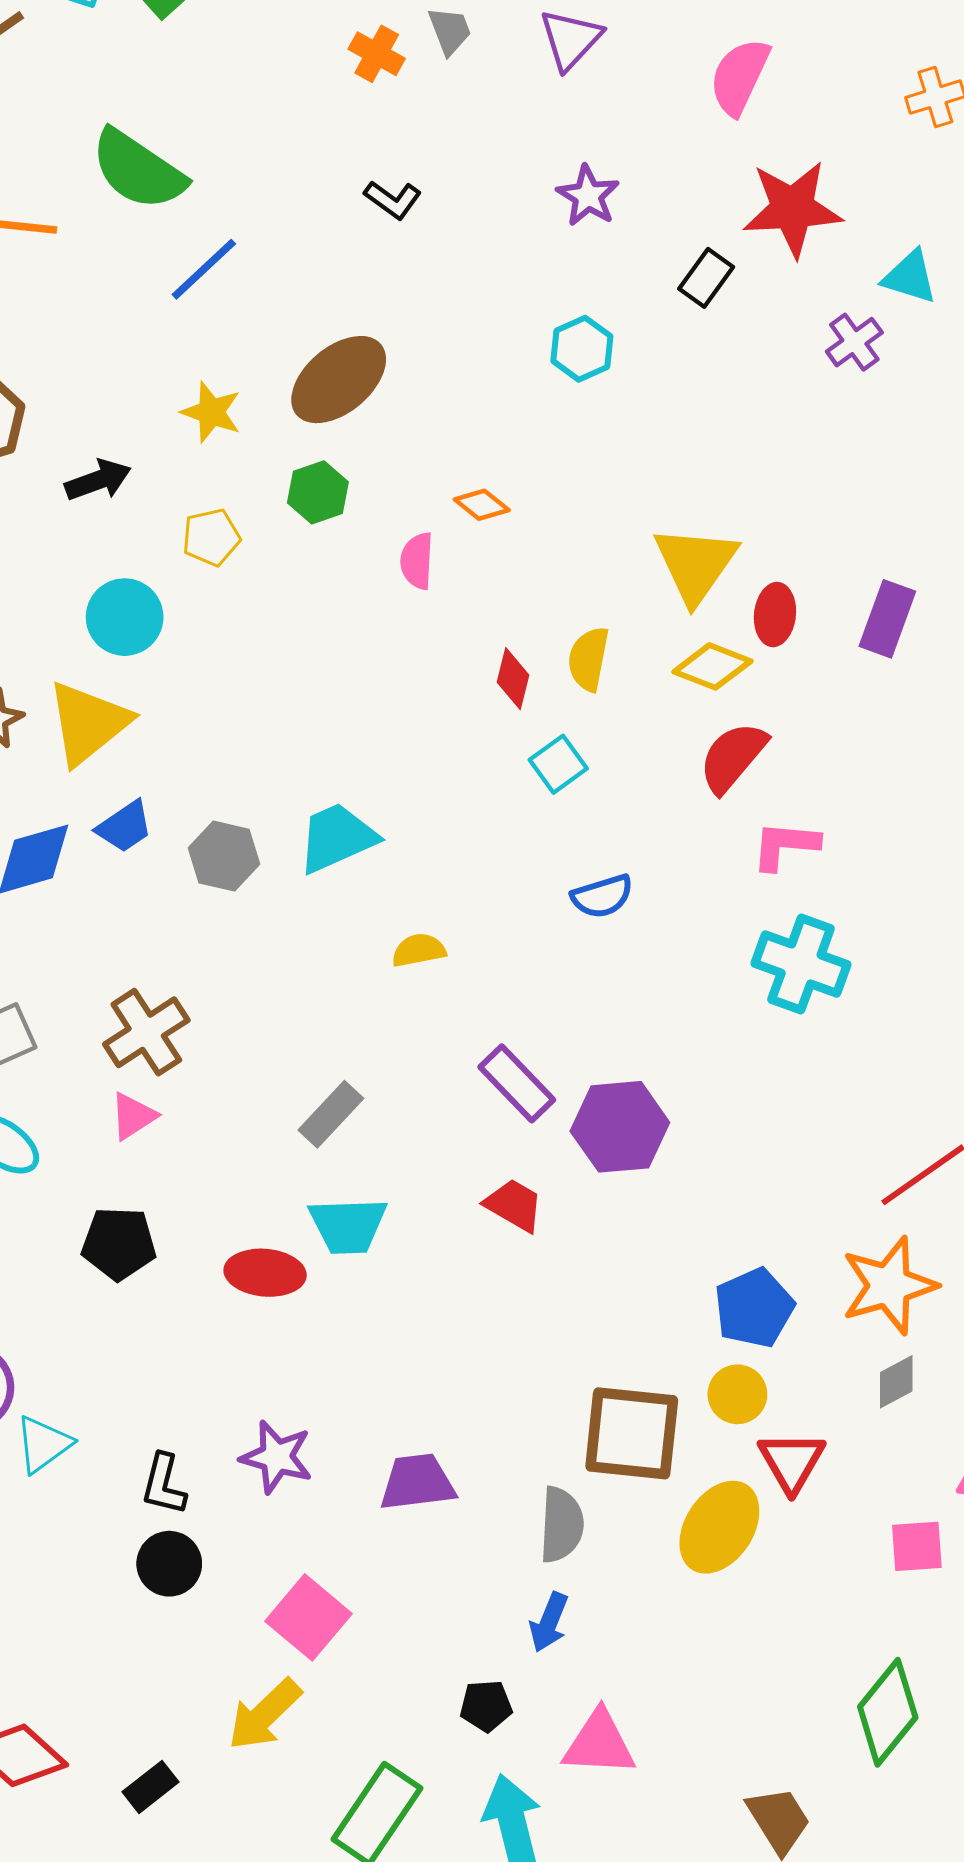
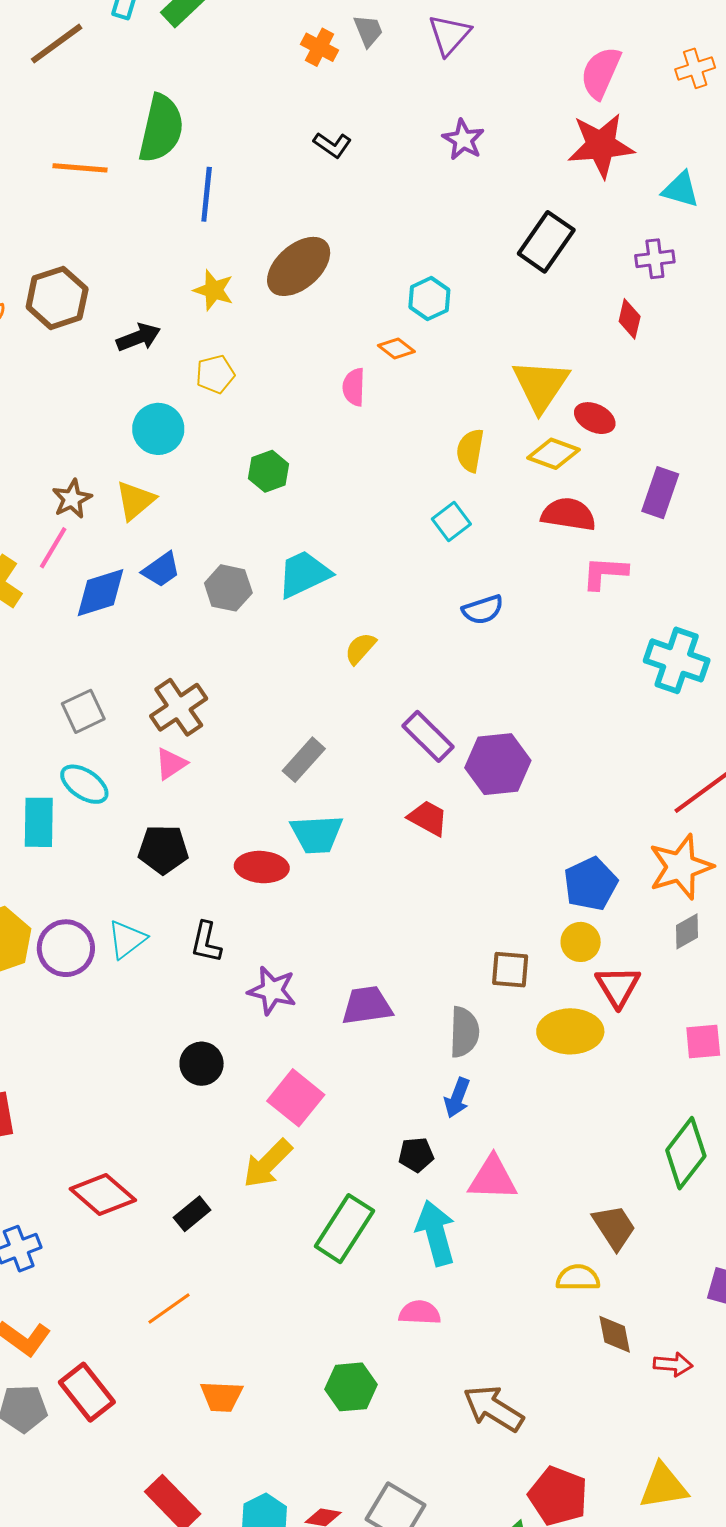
pink semicircle: (740, 77) -> (601, 73), moved
green semicircle: (138, 170) -> (161, 129), turned -110
blue line: (204, 269) -> (207, 194), turned -40
black rectangle: (706, 278) -> (546, 242), moved, size x1.5
purple cross: (854, 342) -> (655, 259), moved, turned 30
cyan hexagon: (582, 349) -> (429, 299), moved
green hexagon: (318, 492) -> (269, 471), moved
red ellipse: (775, 615) -> (595, 418), turned -69
purple rectangle: (887, 619) -> (660, 493), moved
red diamond: (513, 679) -> (630, 319), moved
yellow triangle: (88, 723) -> (135, 500), size x0.7
red semicircle: (733, 757) -> (568, 514), turned 60
yellow semicircle: (419, 950) -> (360, 648), turned -36
cyan cross: (801, 964) -> (677, 660), moved
brown square: (632, 1433) -> (510, 970), size x0.6
cyan triangle: (43, 1444) -> (127, 939), moved
black L-shape: (164, 1484) -> (206, 942), moved
yellow ellipse: (719, 1527) -> (570, 1031), turned 58

